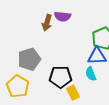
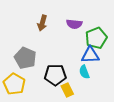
purple semicircle: (63, 16) -> (74, 24), moved
gray pentagon: (29, 59) -> (25, 58), turned -30

